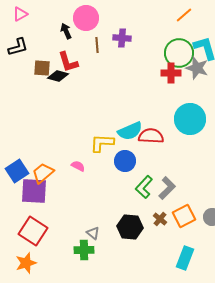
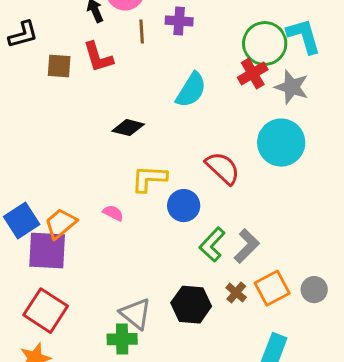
gray star: (197, 68) -> (292, 87), moved
red cross: (171, 73) -> (253, 73), turned -30
black diamond: (58, 76) -> (128, 128), moved
cyan semicircle: (130, 131) -> (191, 90), moved, turned -35
red semicircle: (151, 136) -> (223, 168), turned 40
gray triangle: (93, 233) -> (136, 314), size x1.6

